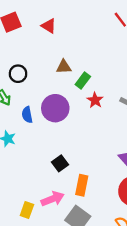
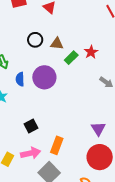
black circle: (18, 74) -> (35, 40), moved
red star: (95, 100) -> (91, 52), moved
black square: (60, 163) -> (31, 126), moved

